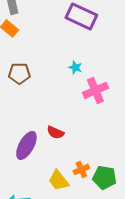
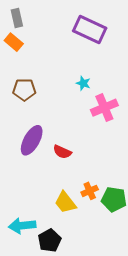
purple ellipse: (26, 145) -> (32, 140), moved

